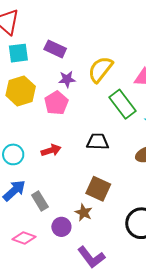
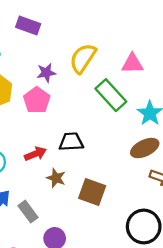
purple rectangle: (55, 49) -> (28, 25), moved
black trapezoid: (98, 142) -> (71, 142), moved
brown star: (84, 213) -> (56, 178), moved

